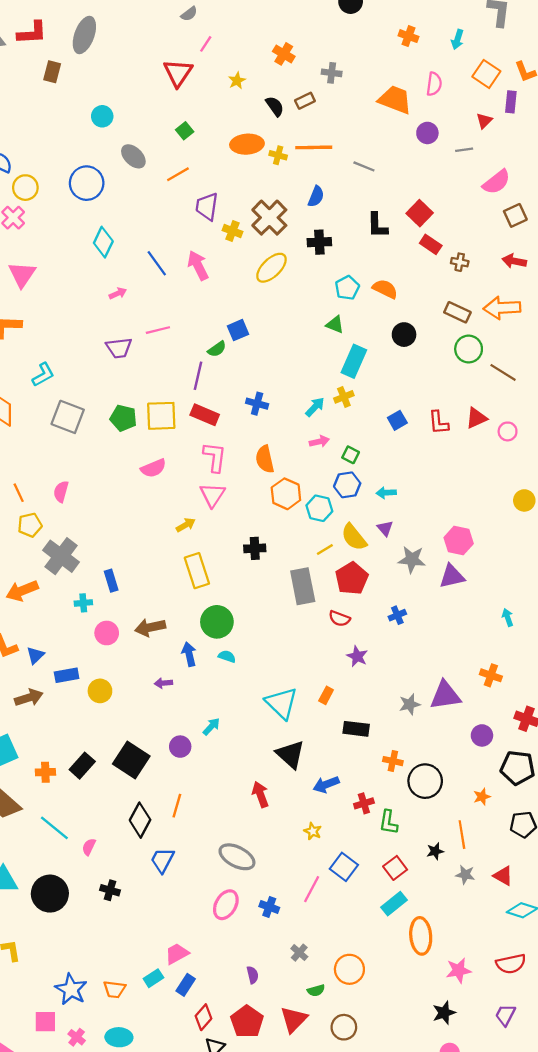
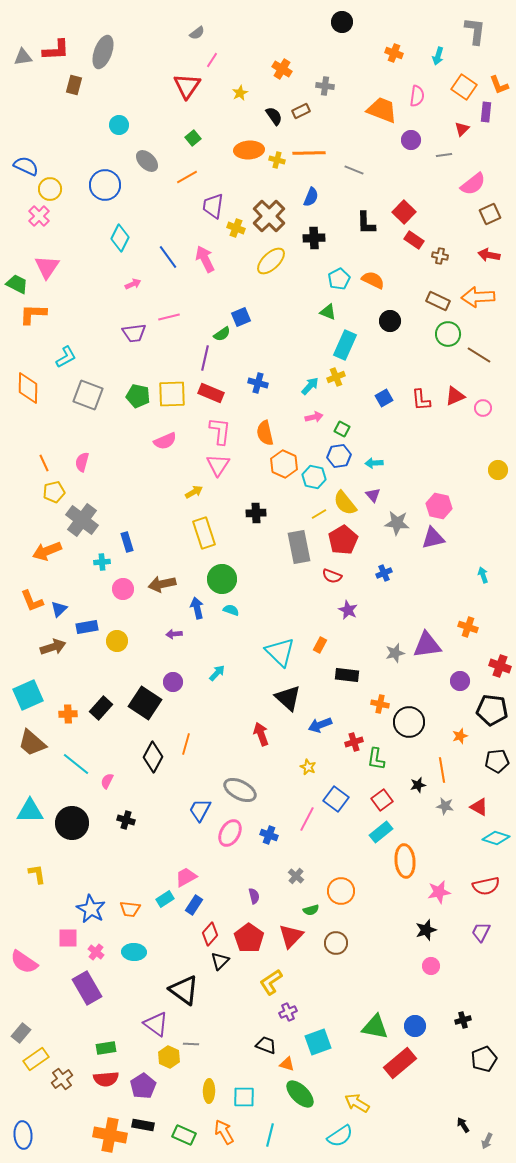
purple circle: (180, 747) -> (173, 682), moved
blue trapezoid: (162, 860) -> (200, 810), moved

